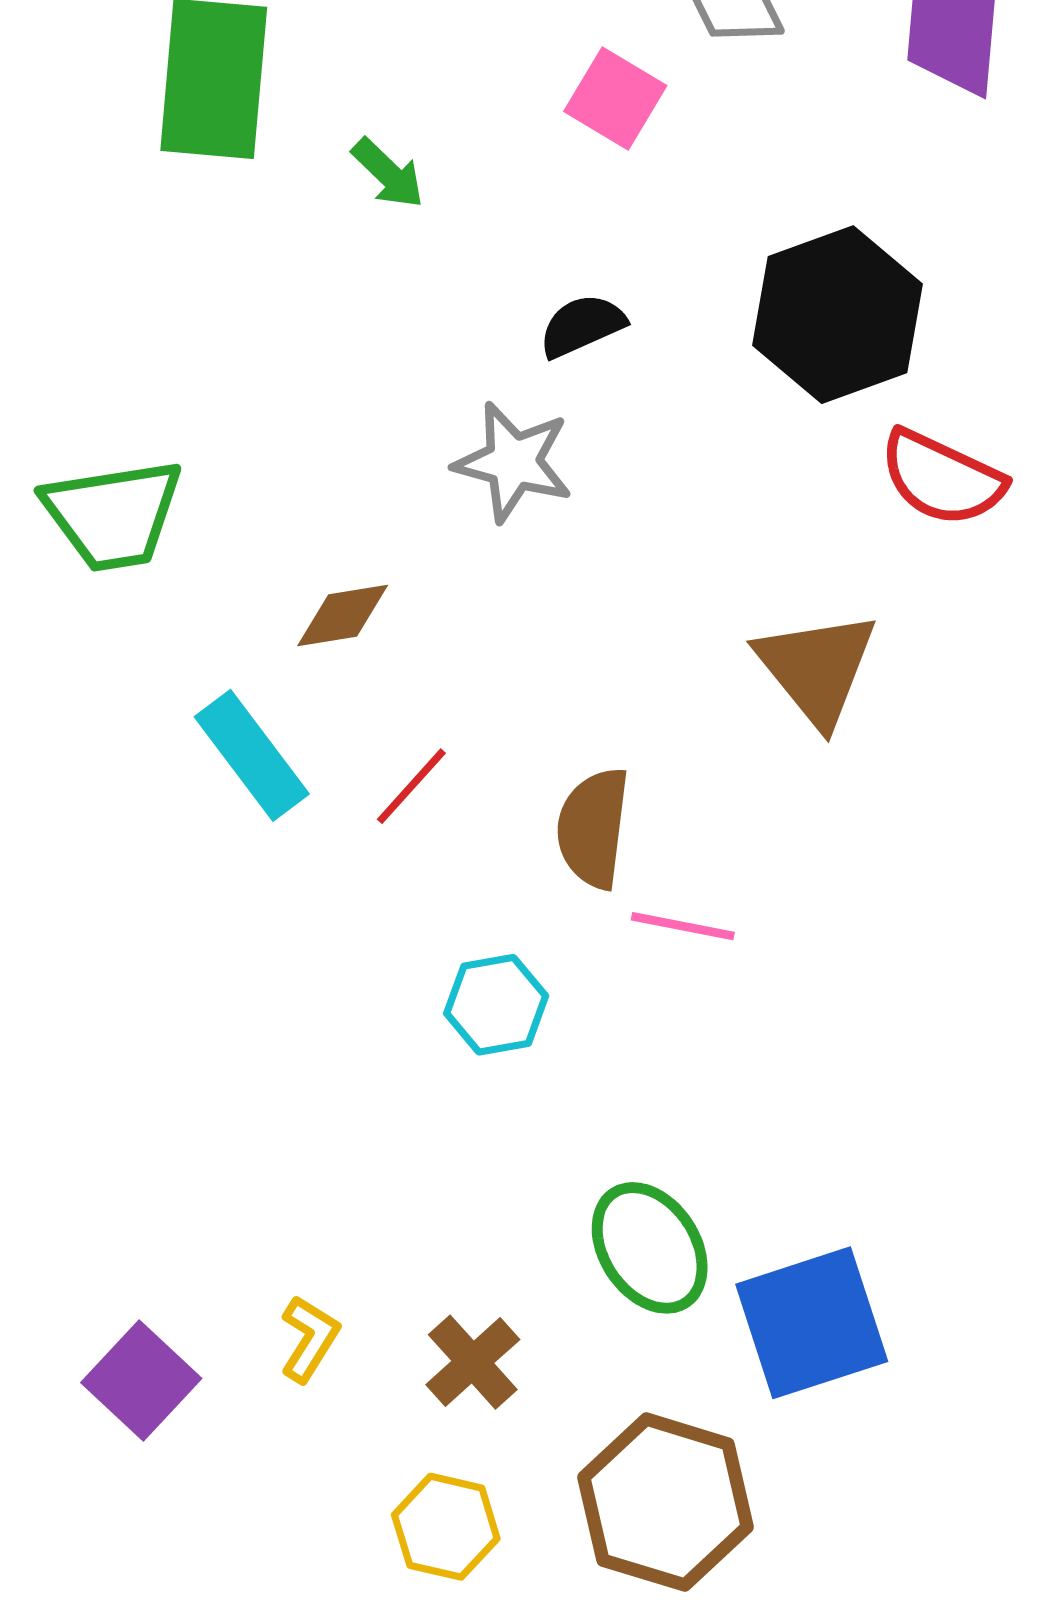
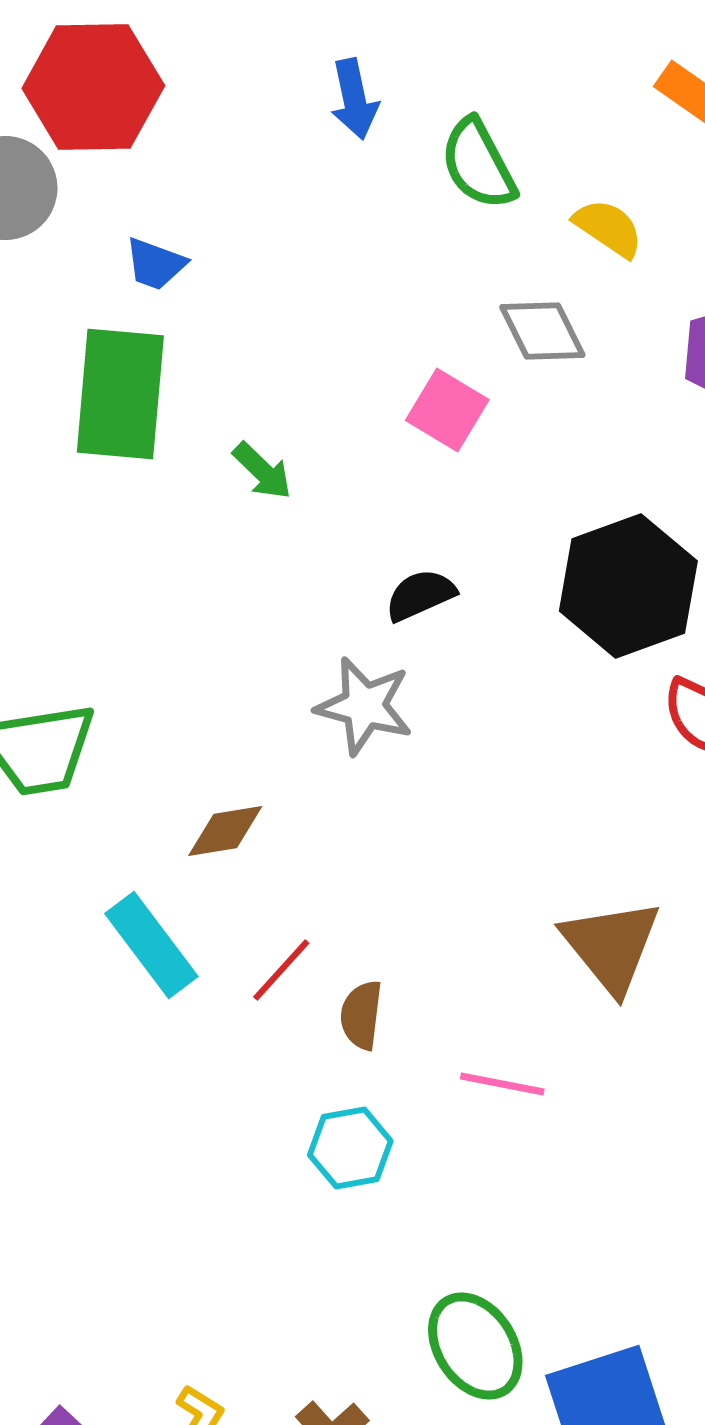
brown triangle: (817, 668) -> (611, 946), moved
brown semicircle: (593, 828) -> (361, 1015), moved, size x0.7

